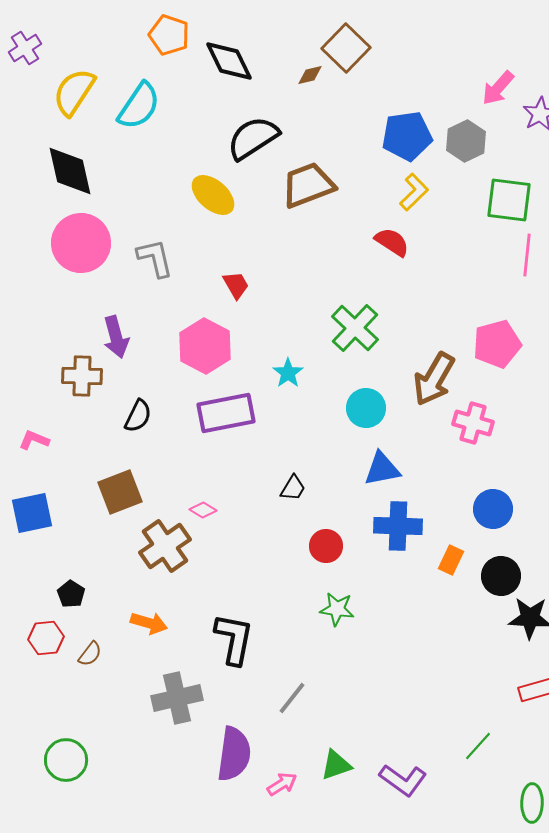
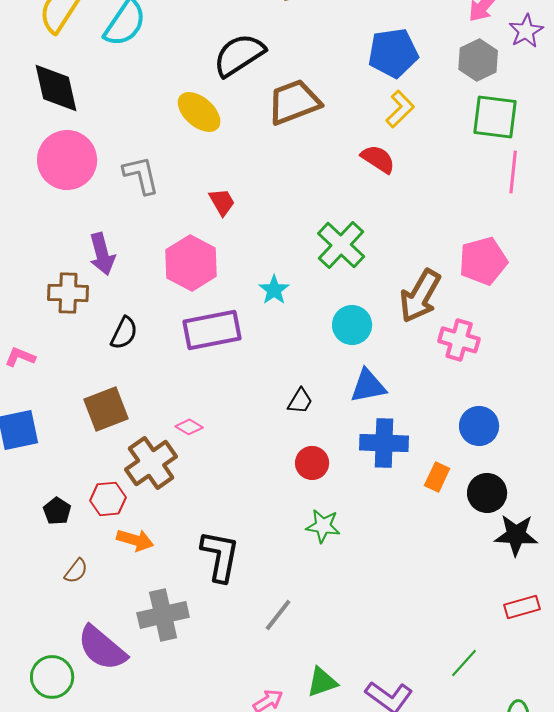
gray hexagon: (466, 141) -> (478, 60), moved
black trapezoid: (293, 488) -> (300, 401), moved
red hexagon: (46, 638) -> (108, 499), moved
purple semicircle: (234, 754) -> (102, 648), moved, turned 122

